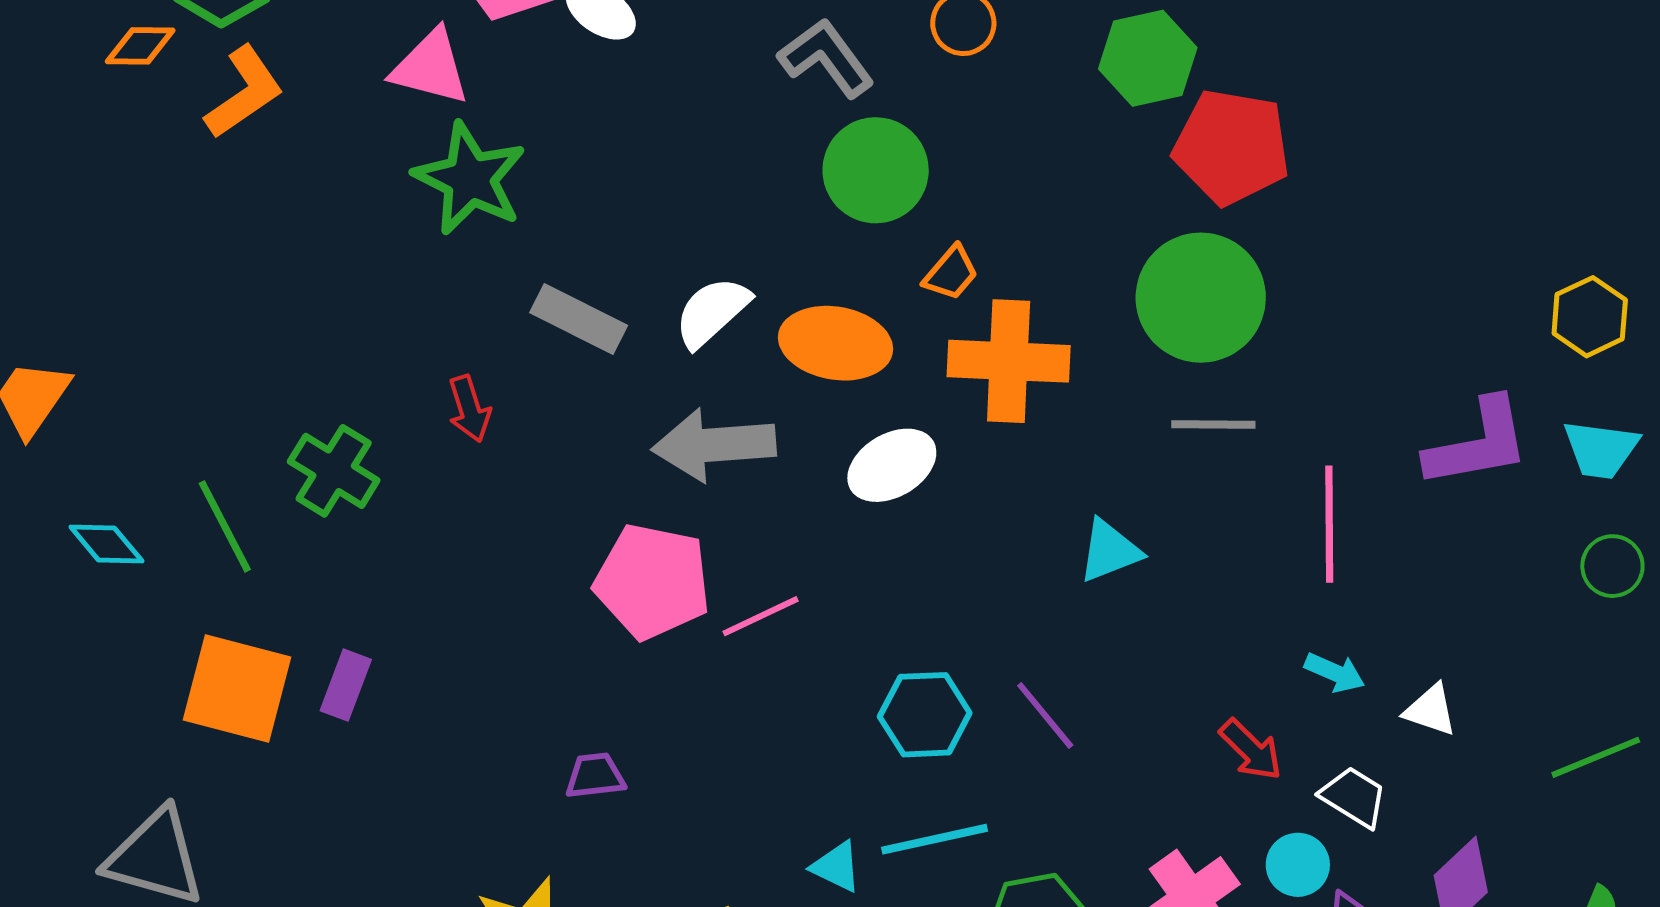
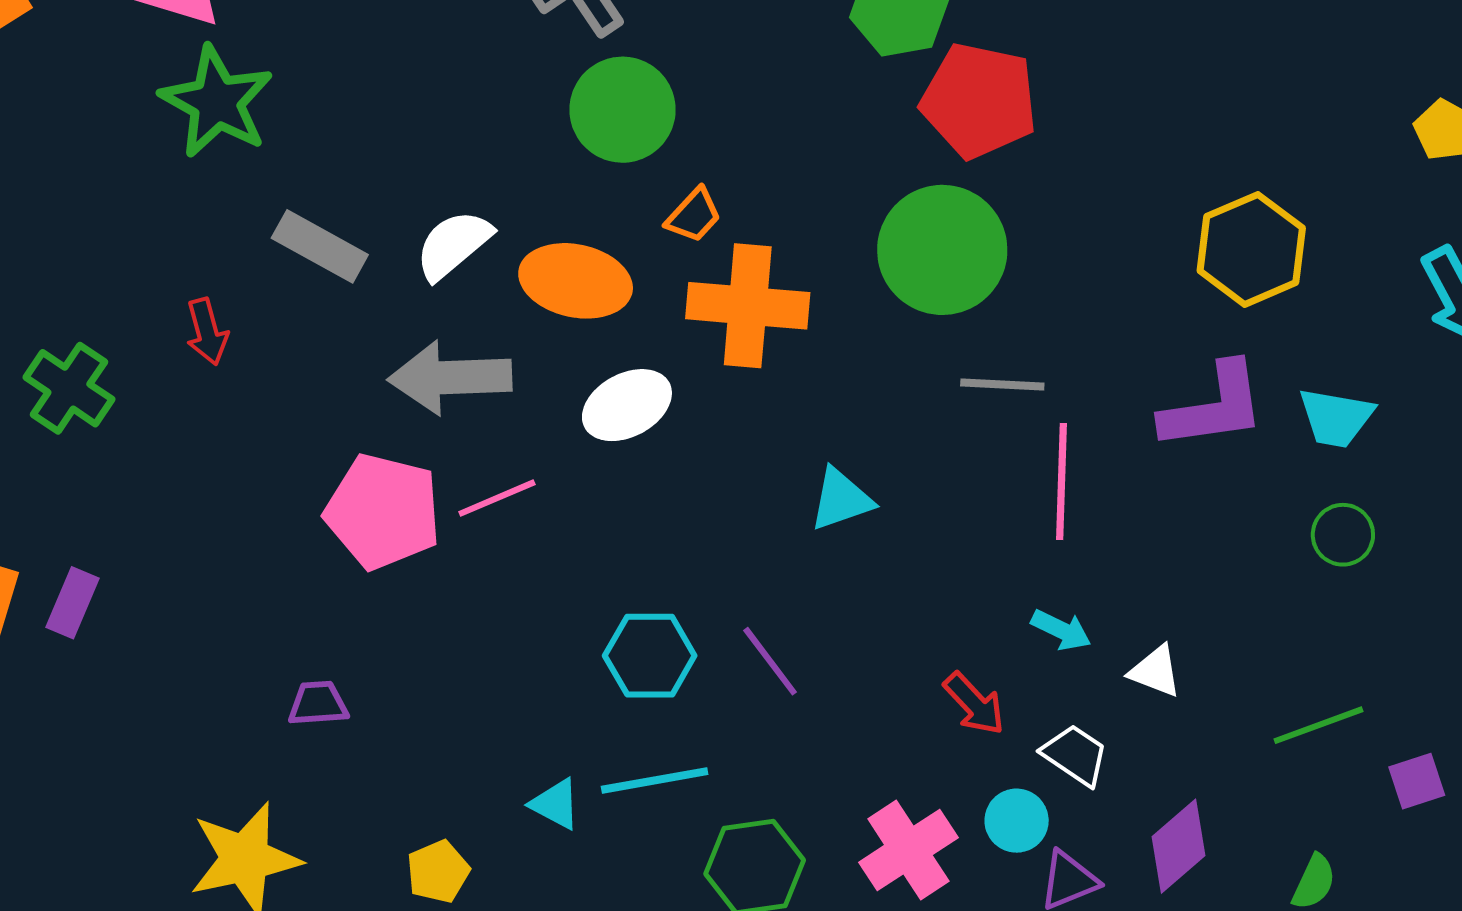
yellow hexagon: (1590, 317) -> (1251, 249), moved, size x1.4
gray line: (1213, 424) -> (1002, 384), moved
pink line: (761, 616) -> (497, 498), moved

